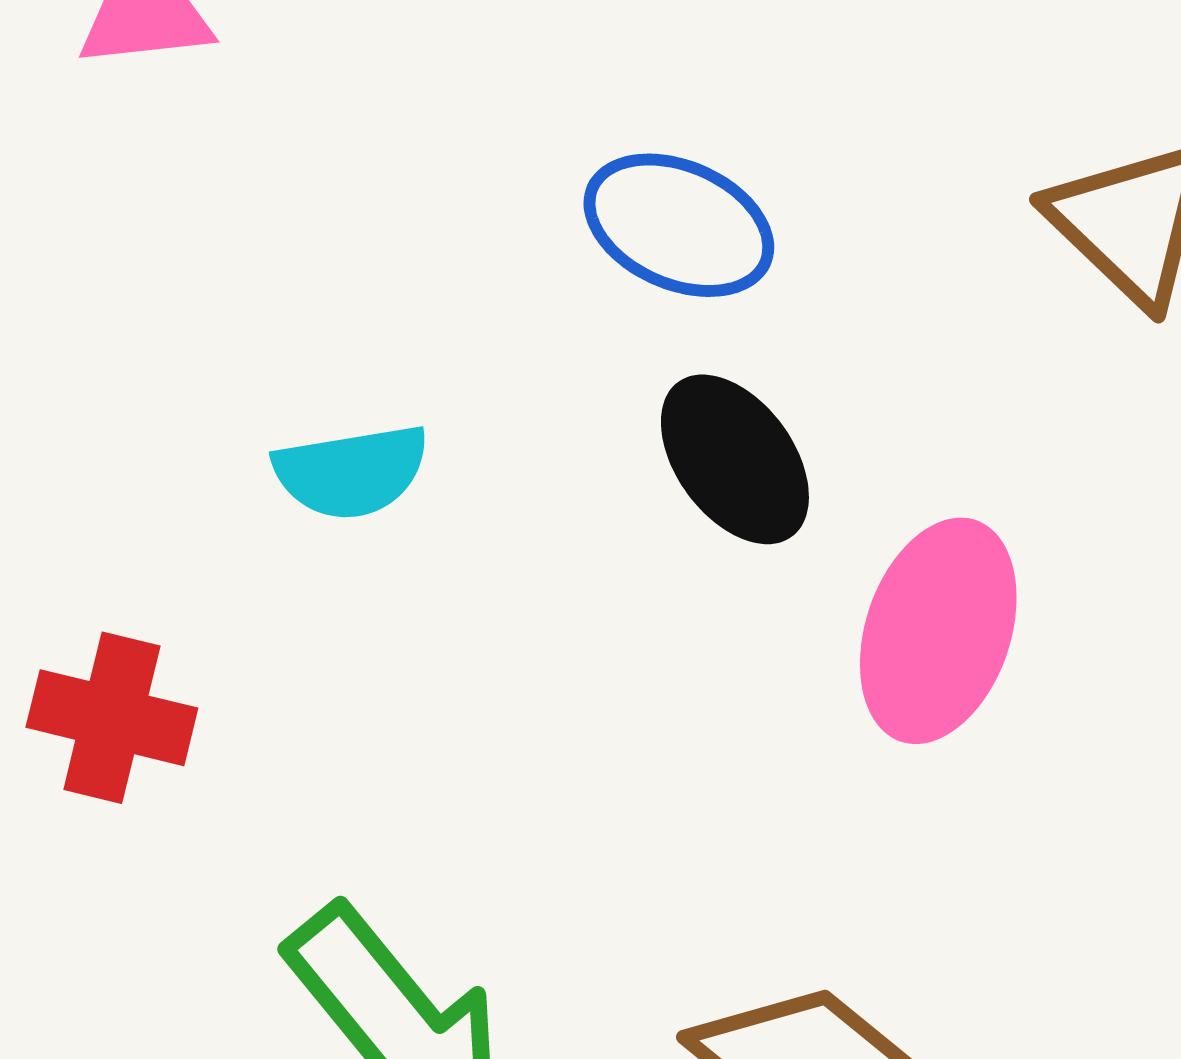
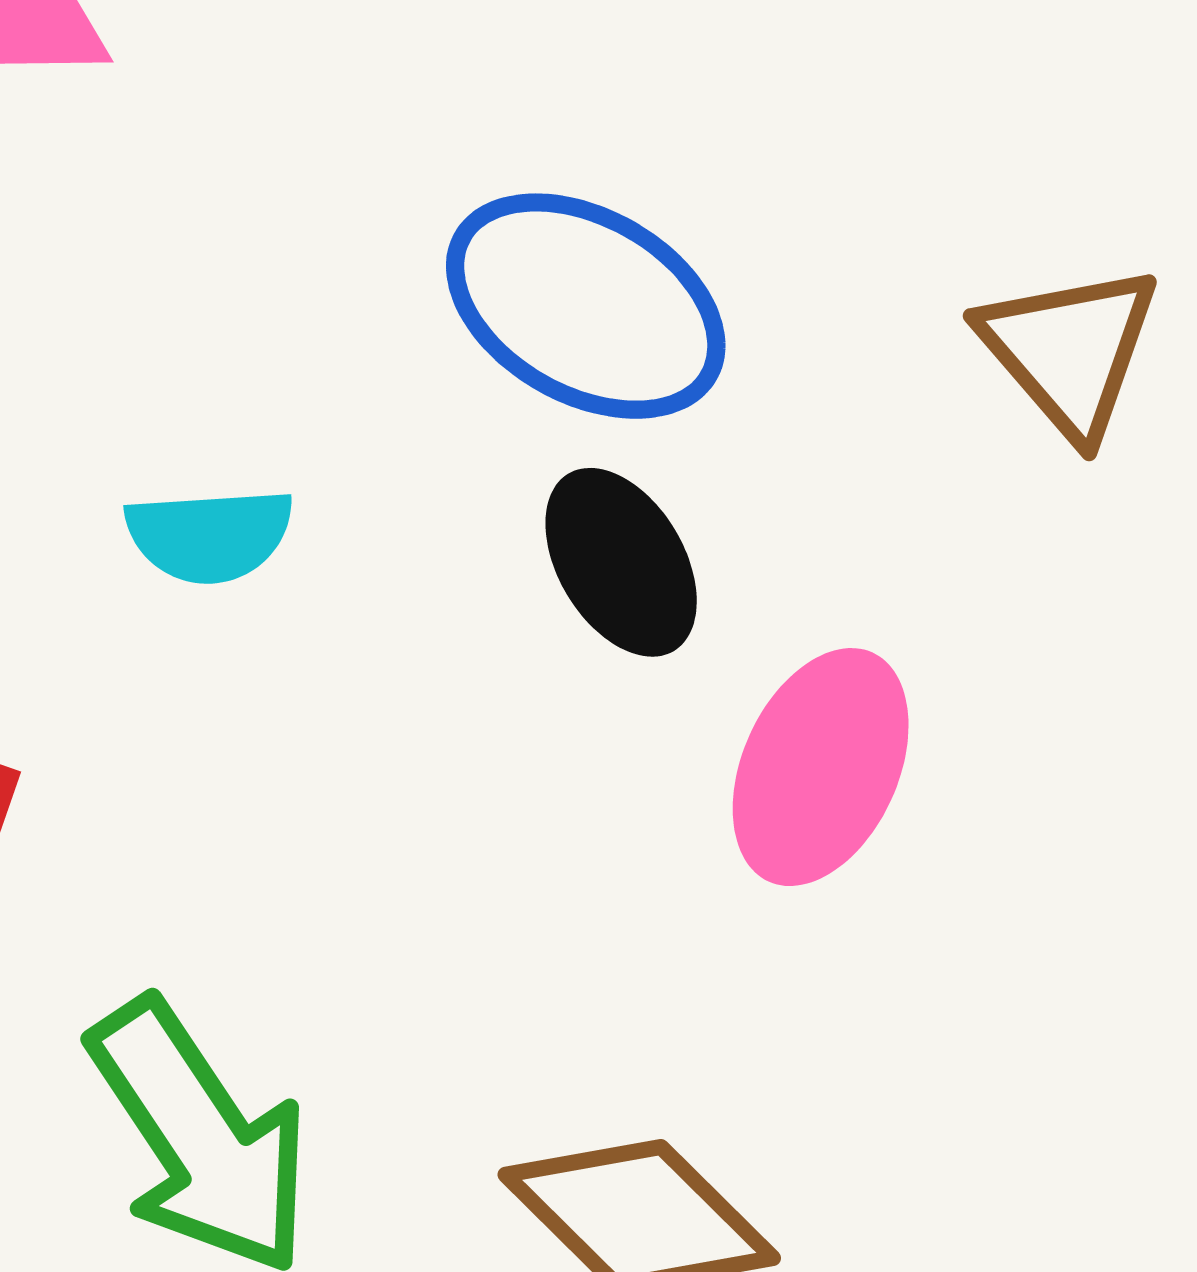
blue ellipse: (679, 225) -> (586, 306), size x1.4

